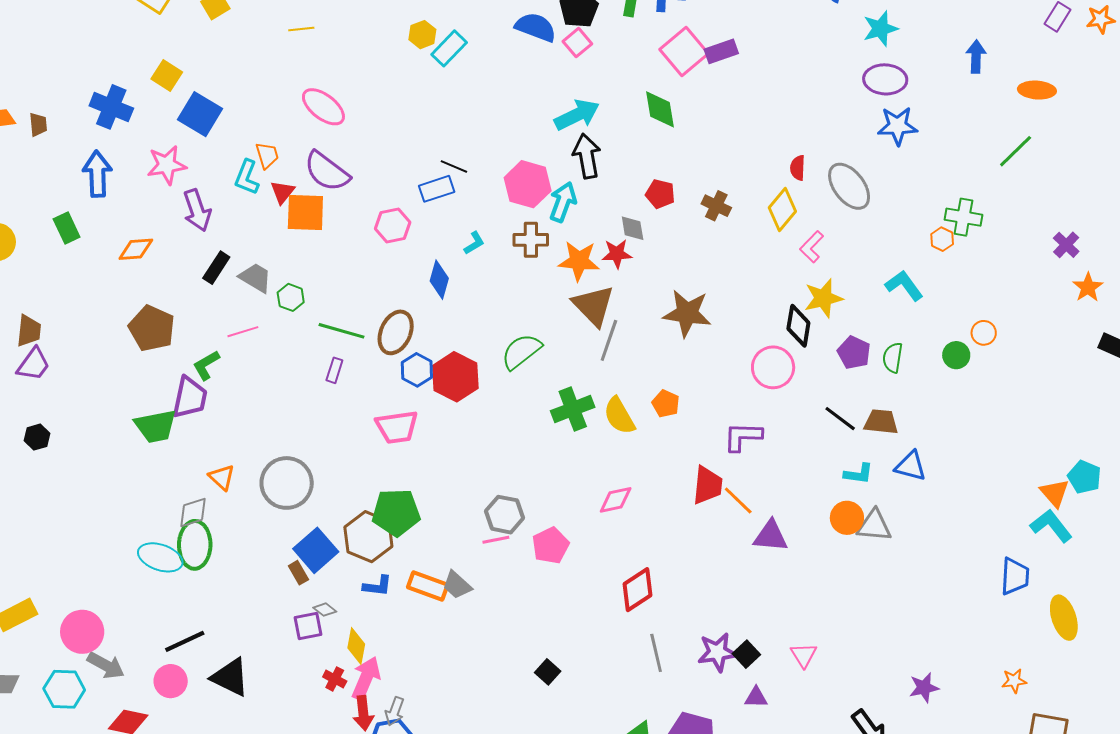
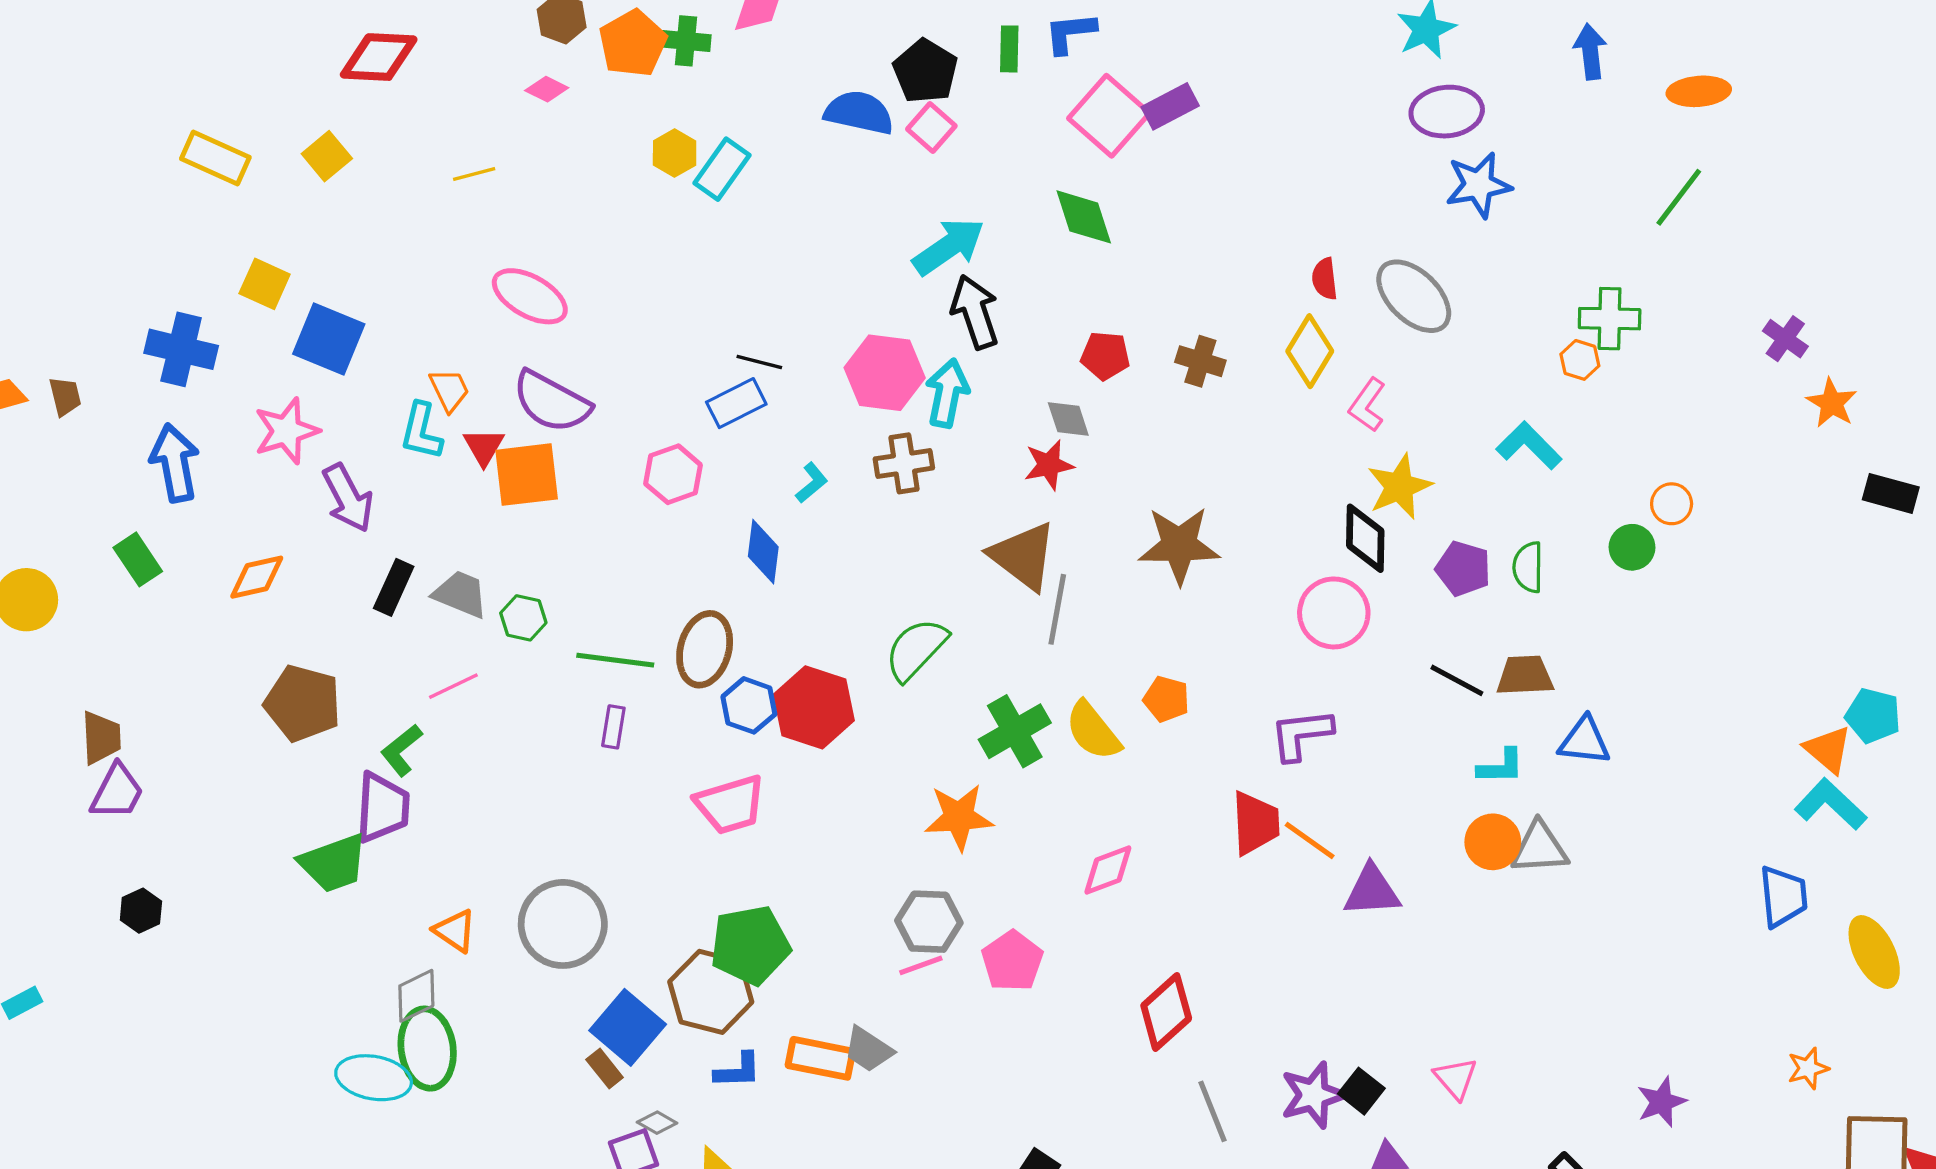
orange star: (579, 261) -> (959, 817), moved

